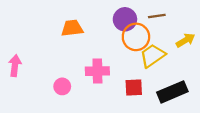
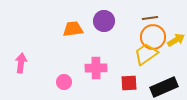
purple circle: (125, 19) -> (104, 21), moved
orange circle: (136, 37) -> (153, 37), moved

